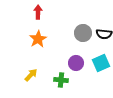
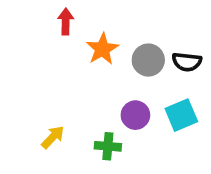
orange star: (38, 39) -> (102, 49), moved

